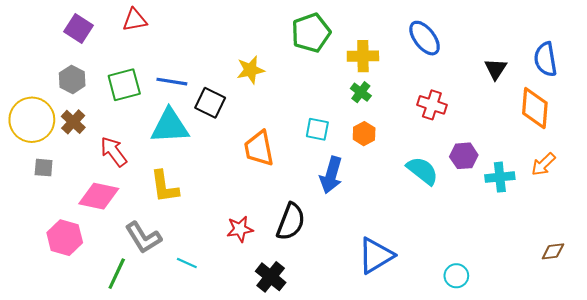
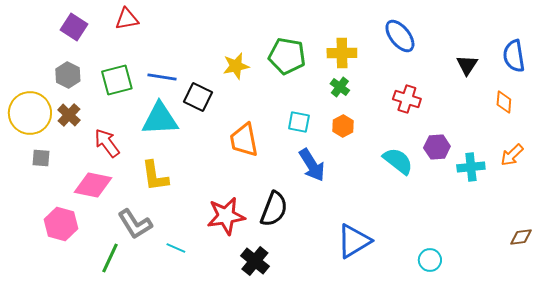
green pentagon: (311, 33) -> (287, 56), moved, turned 30
orange diamond: (535, 108) -> (504, 102), size x0.6
blue arrow: (331, 175) -> (312, 165), turned -48
red star: (240, 229) -> (226, 216), size x1.5

